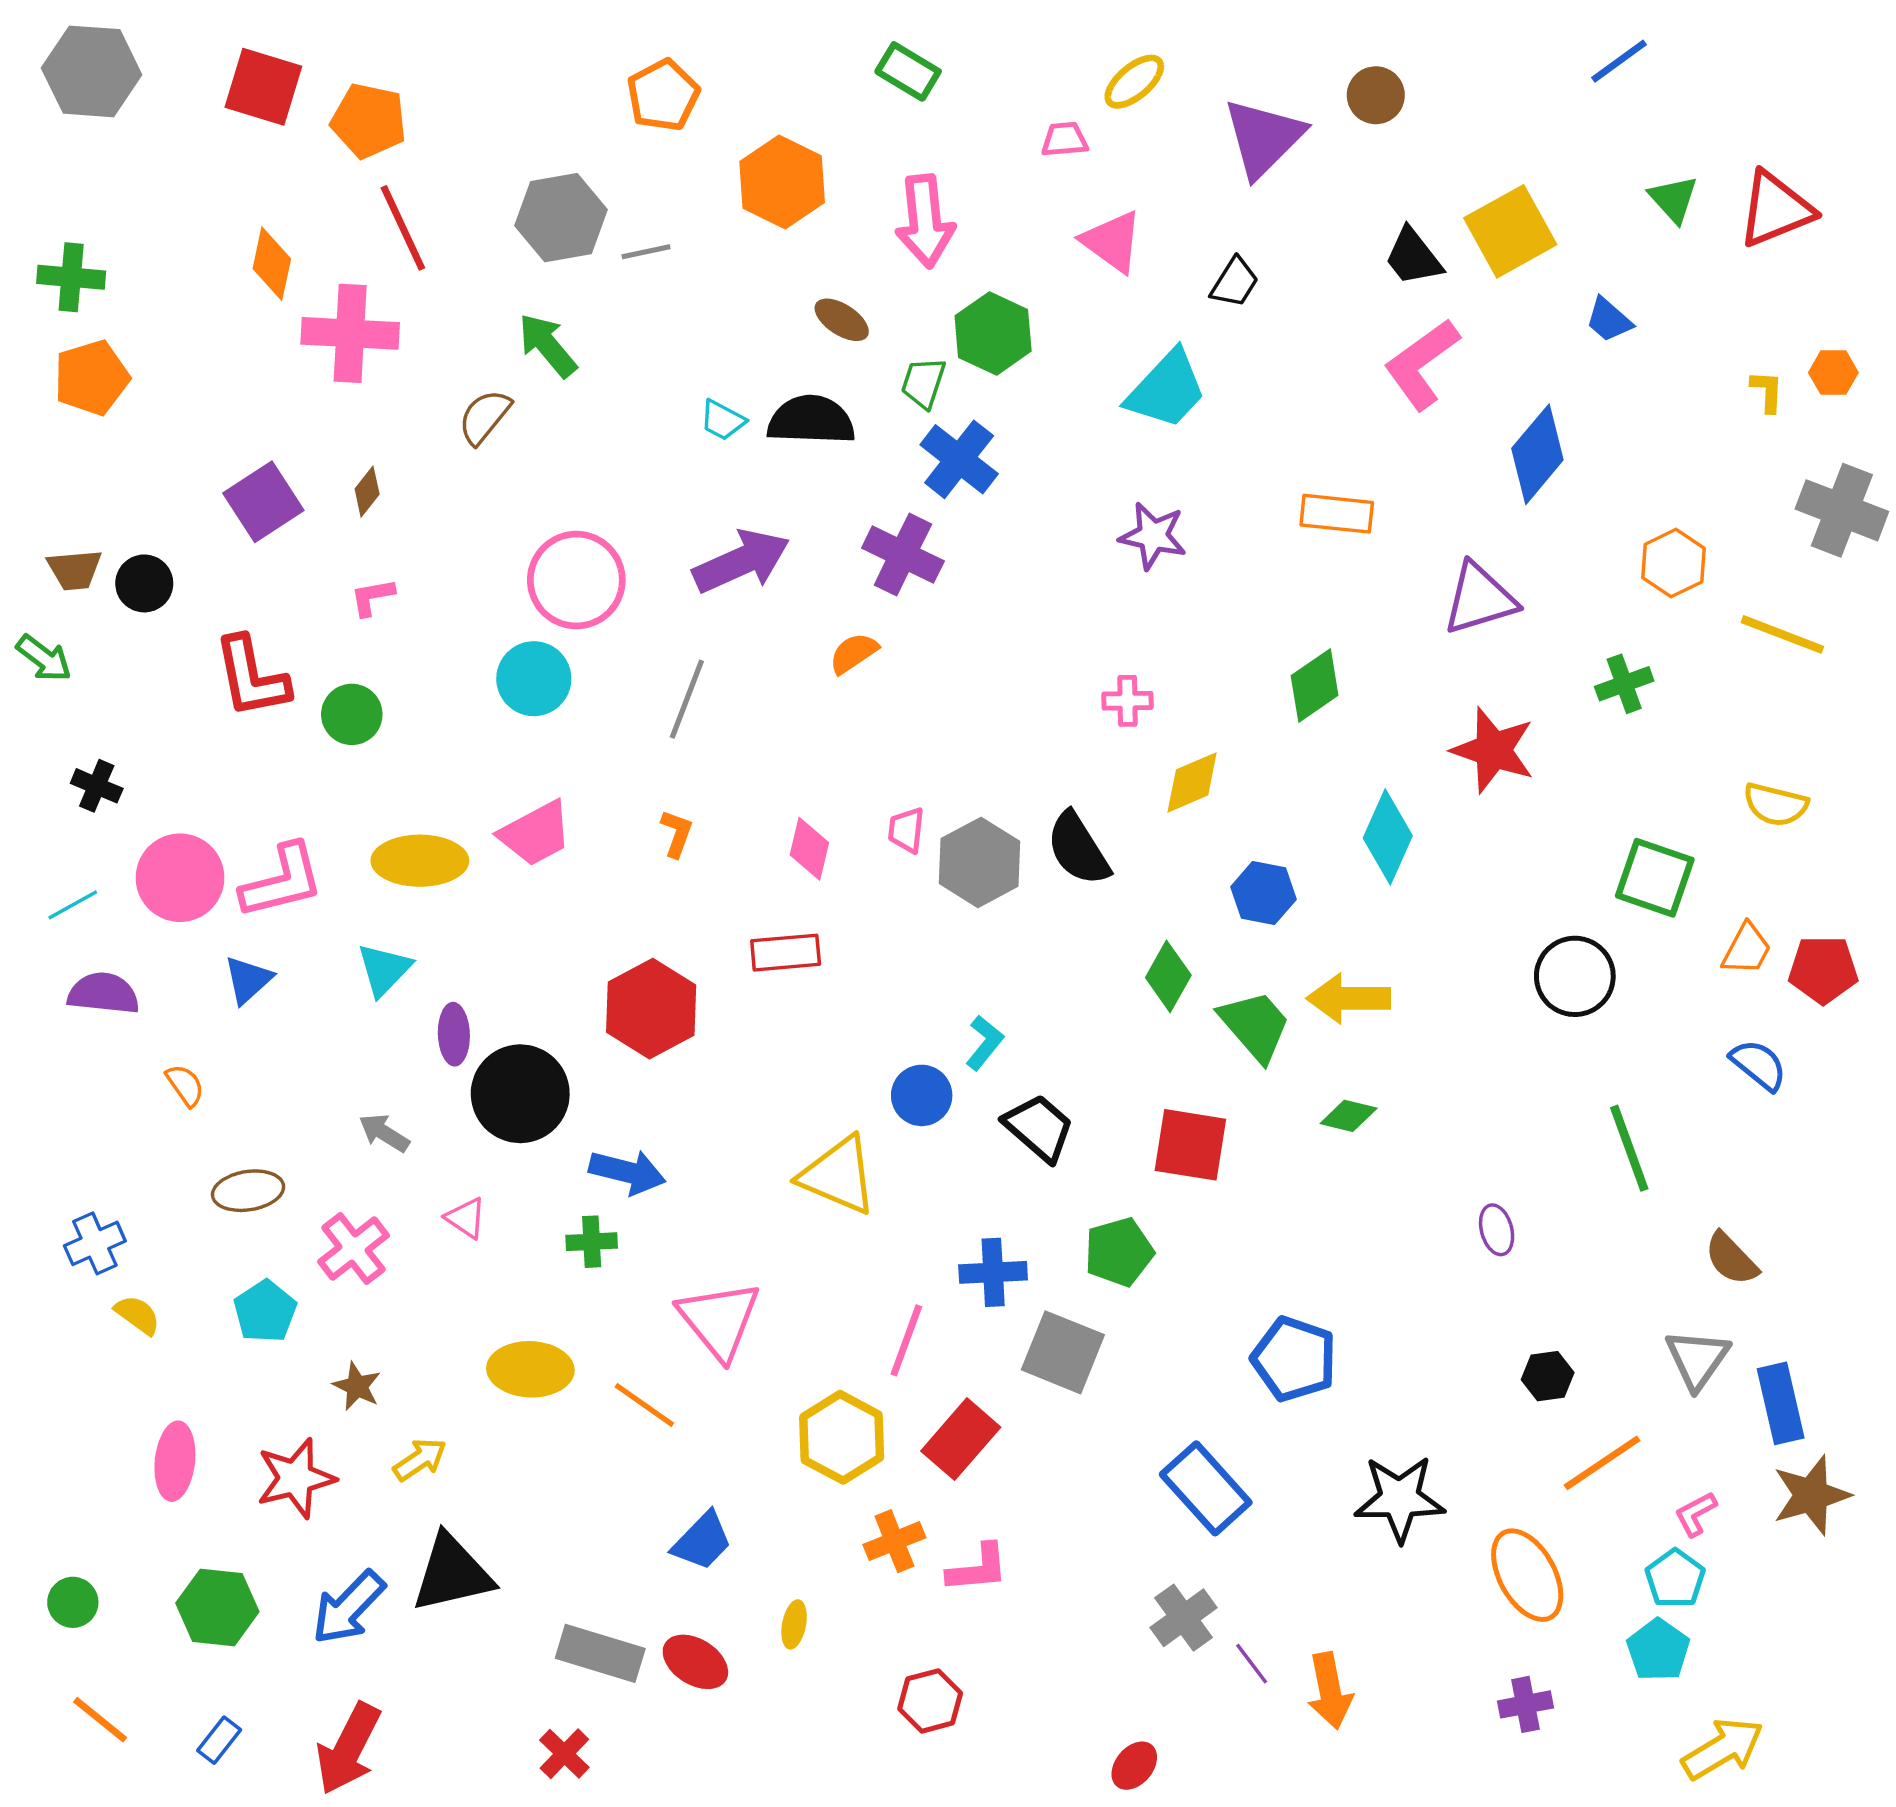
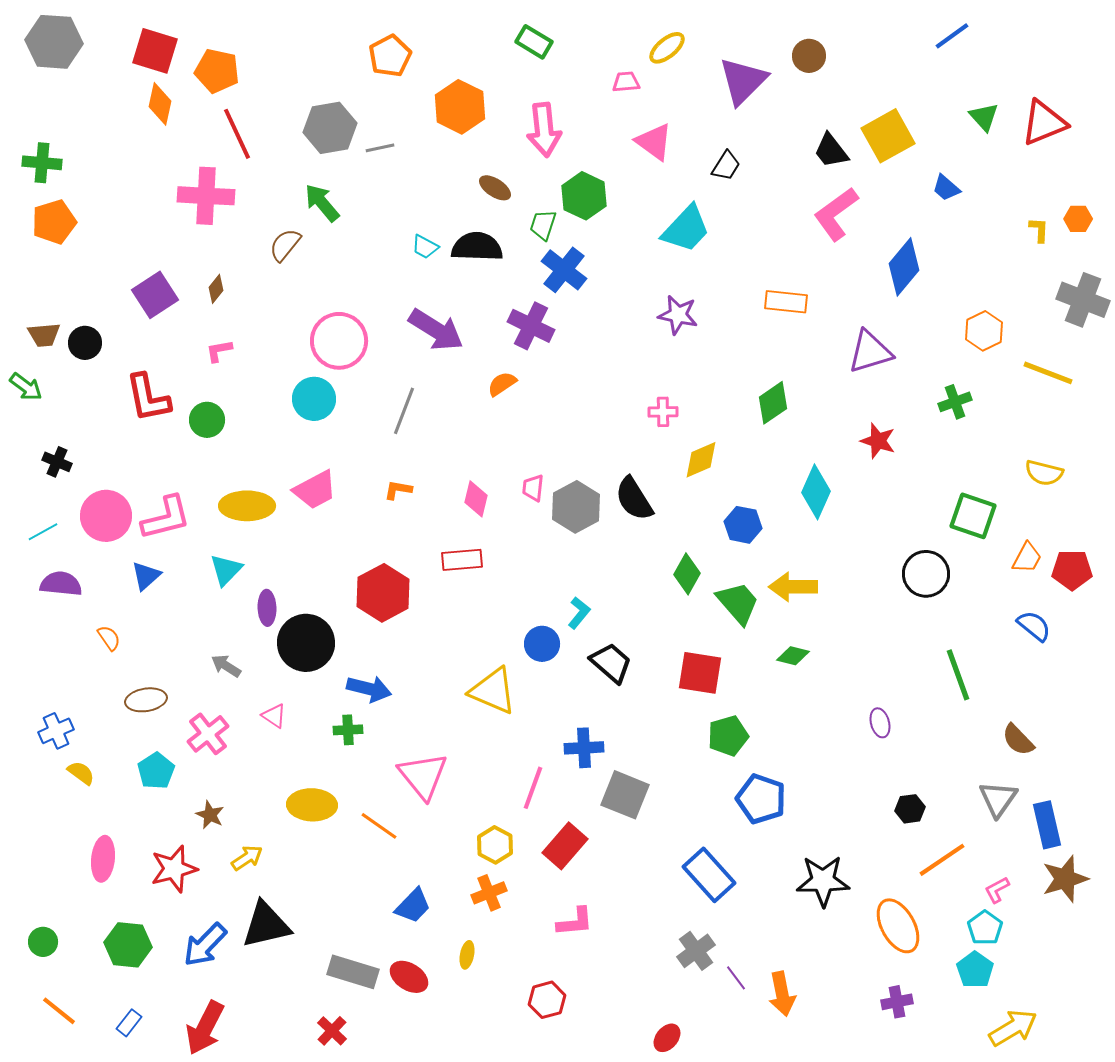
orange diamond: (272, 264) -> (160, 104), moved
purple arrow: (741, 561) -> (436, 330), turned 56
red star: (1493, 750) -> (878, 441), size x0.7
orange L-shape: (677, 833) -> (398, 490), turned -100
green pentagon: (1119, 1252) -> (728, 736), moved
yellow hexagon: (842, 1437) -> (495, 845), size x0.7
orange cross: (894, 1541) -> (489, 893), moved

